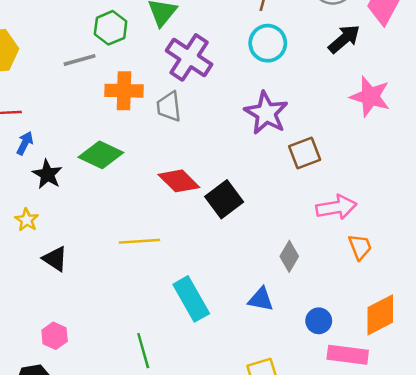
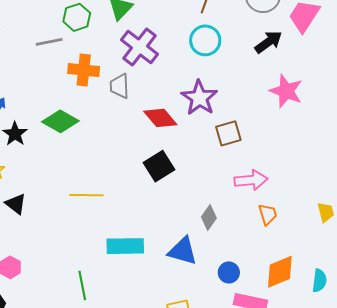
red diamond: (179, 181) -> (160, 118), moved
cyan rectangle: (191, 299) -> (125, 246), turned -66
blue triangle: (261, 299) -> (183, 251), size x1.4

